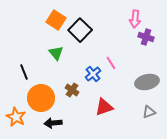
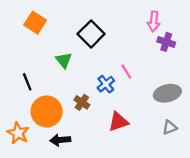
orange square: (56, 20) -> (35, 23), moved

